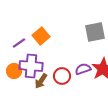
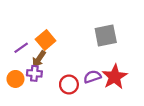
purple cross: (31, 66) -> (34, 73), size x0.6
brown arrow: (41, 81) -> (39, 59), moved

